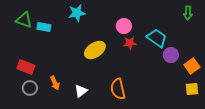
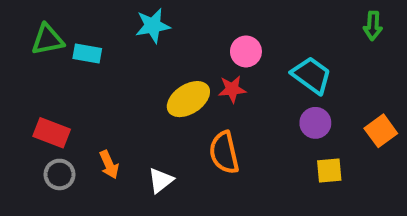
green triangle: (24, 20) -> (48, 40), turned -30
red star: (130, 43) -> (232, 89), moved
purple circle: (171, 55) -> (315, 123), moved
orange semicircle: (118, 89) -> (224, 153), moved
yellow square: (192, 89) -> (329, 170), moved

